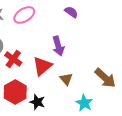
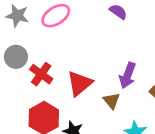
purple arrow: (58, 46) -> (128, 75), moved, turned 36

